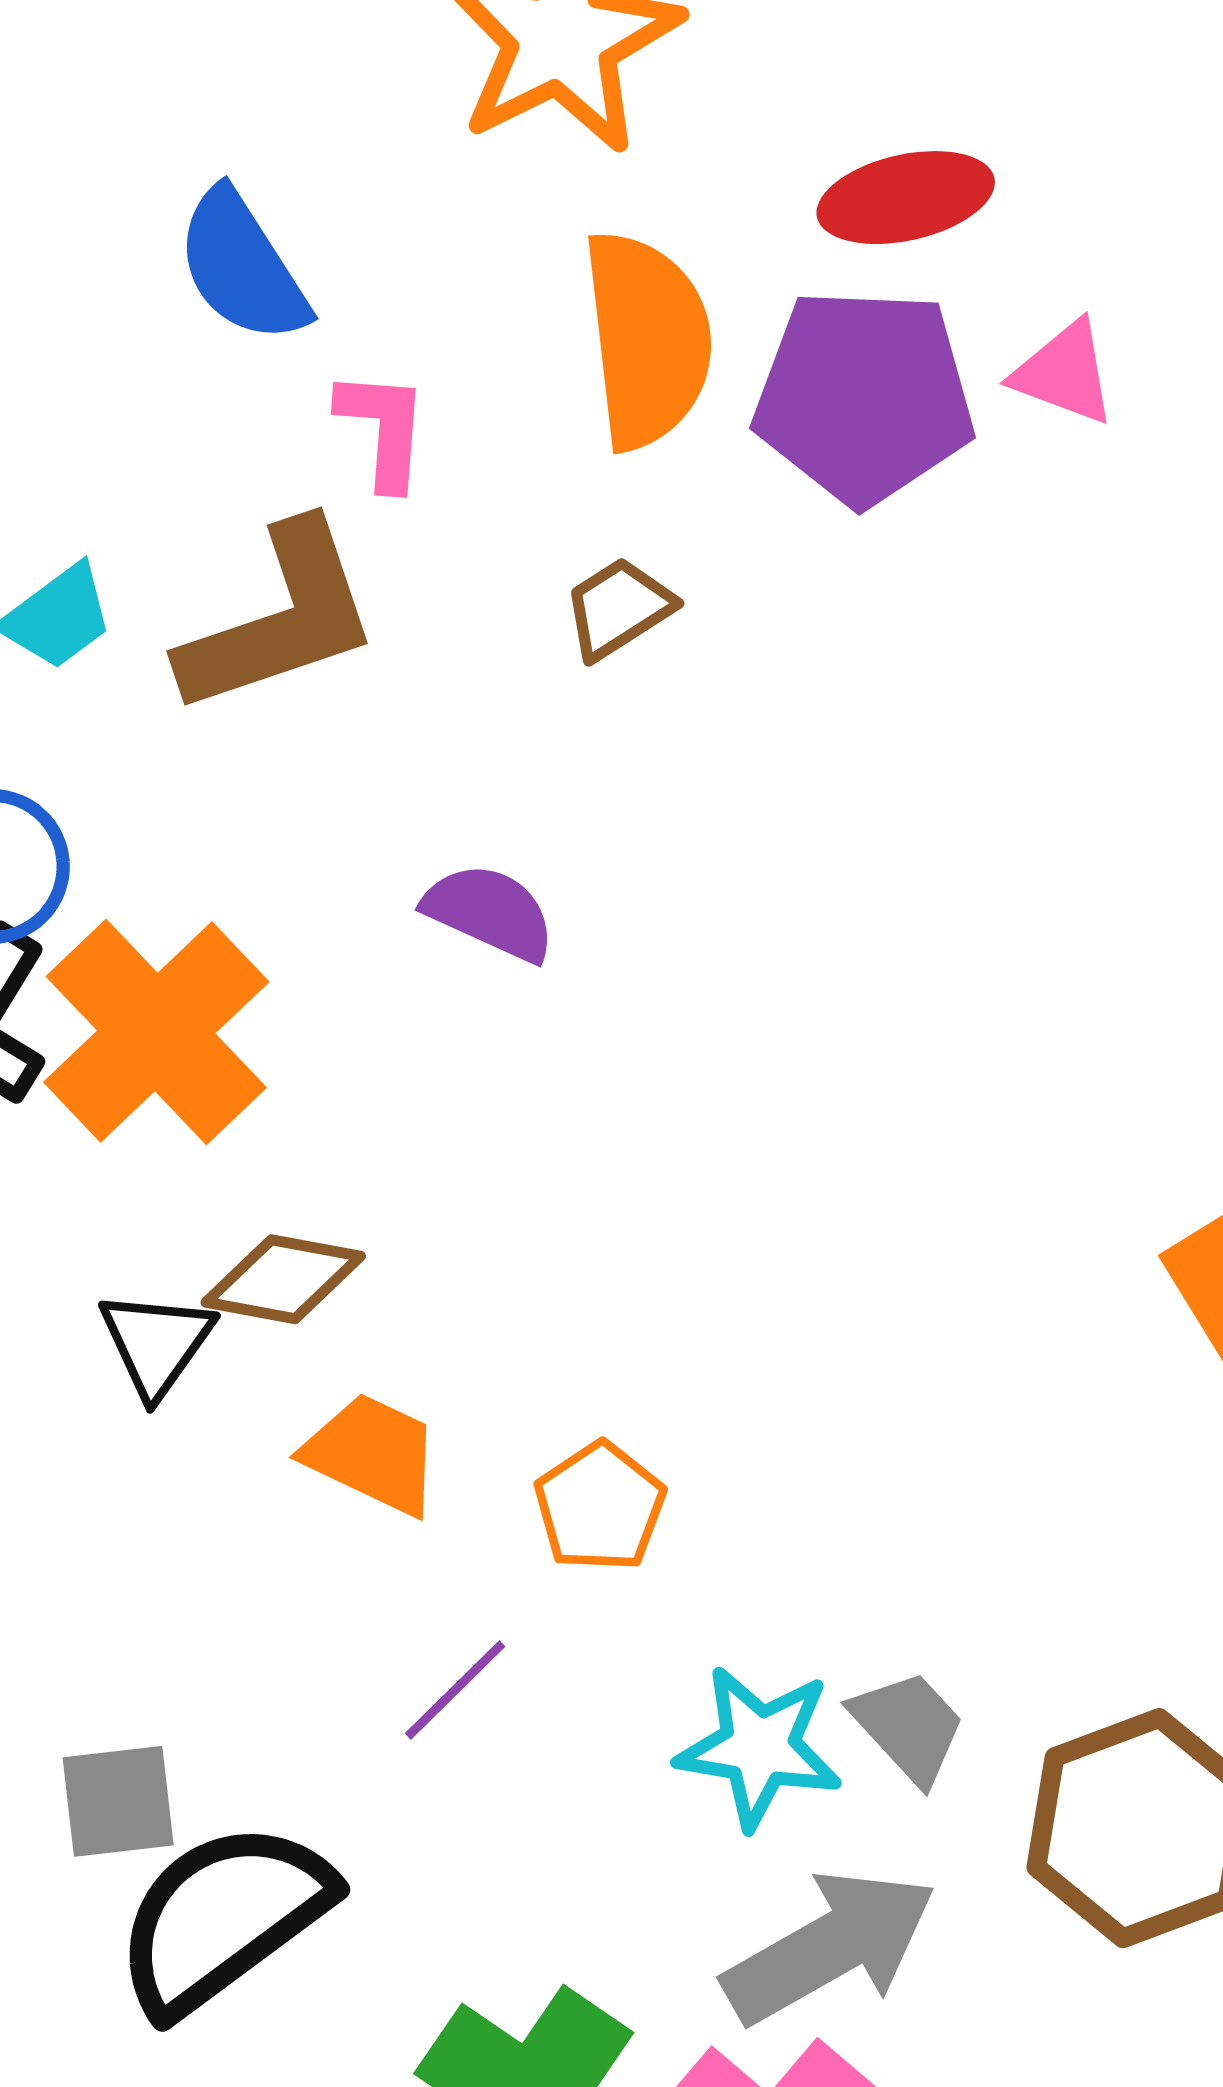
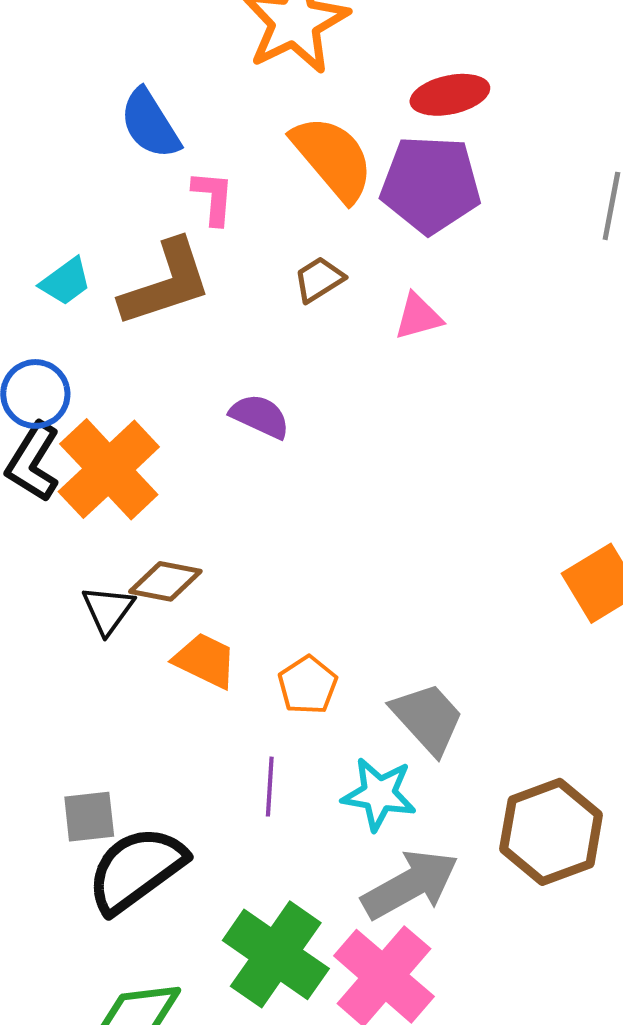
orange semicircle: (647, 340) -> (333, 158), turned -34
pink triangle: (1064, 373) -> (418, 317), moved, turned -36
purple line: (455, 1690) -> (270, 787), moved, turned -42
gray trapezoid: (909, 1727) -> (428, 718), moved, size x1.4

